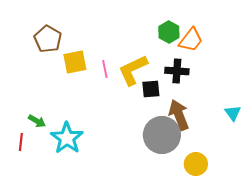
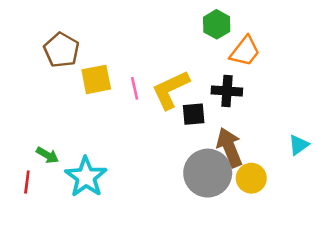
green hexagon: (169, 32) -> (217, 24), moved
cyan triangle: (233, 113) -> (299, 145), turned 30
yellow circle: (196, 164) -> (251, 178), moved

